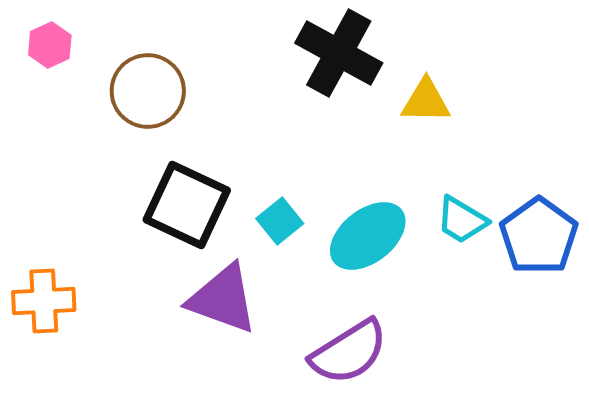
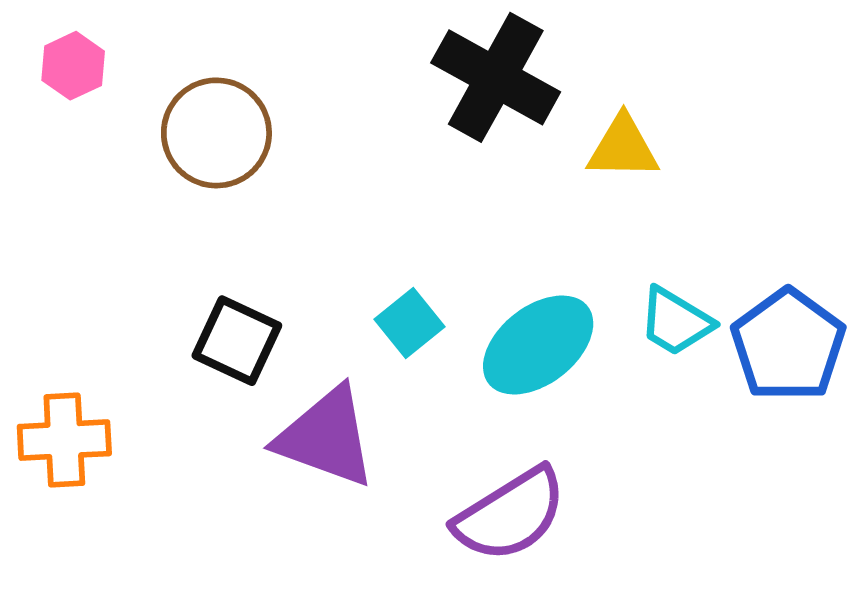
black square: (187, 205) -> (237, 341), moved, size x0.7

